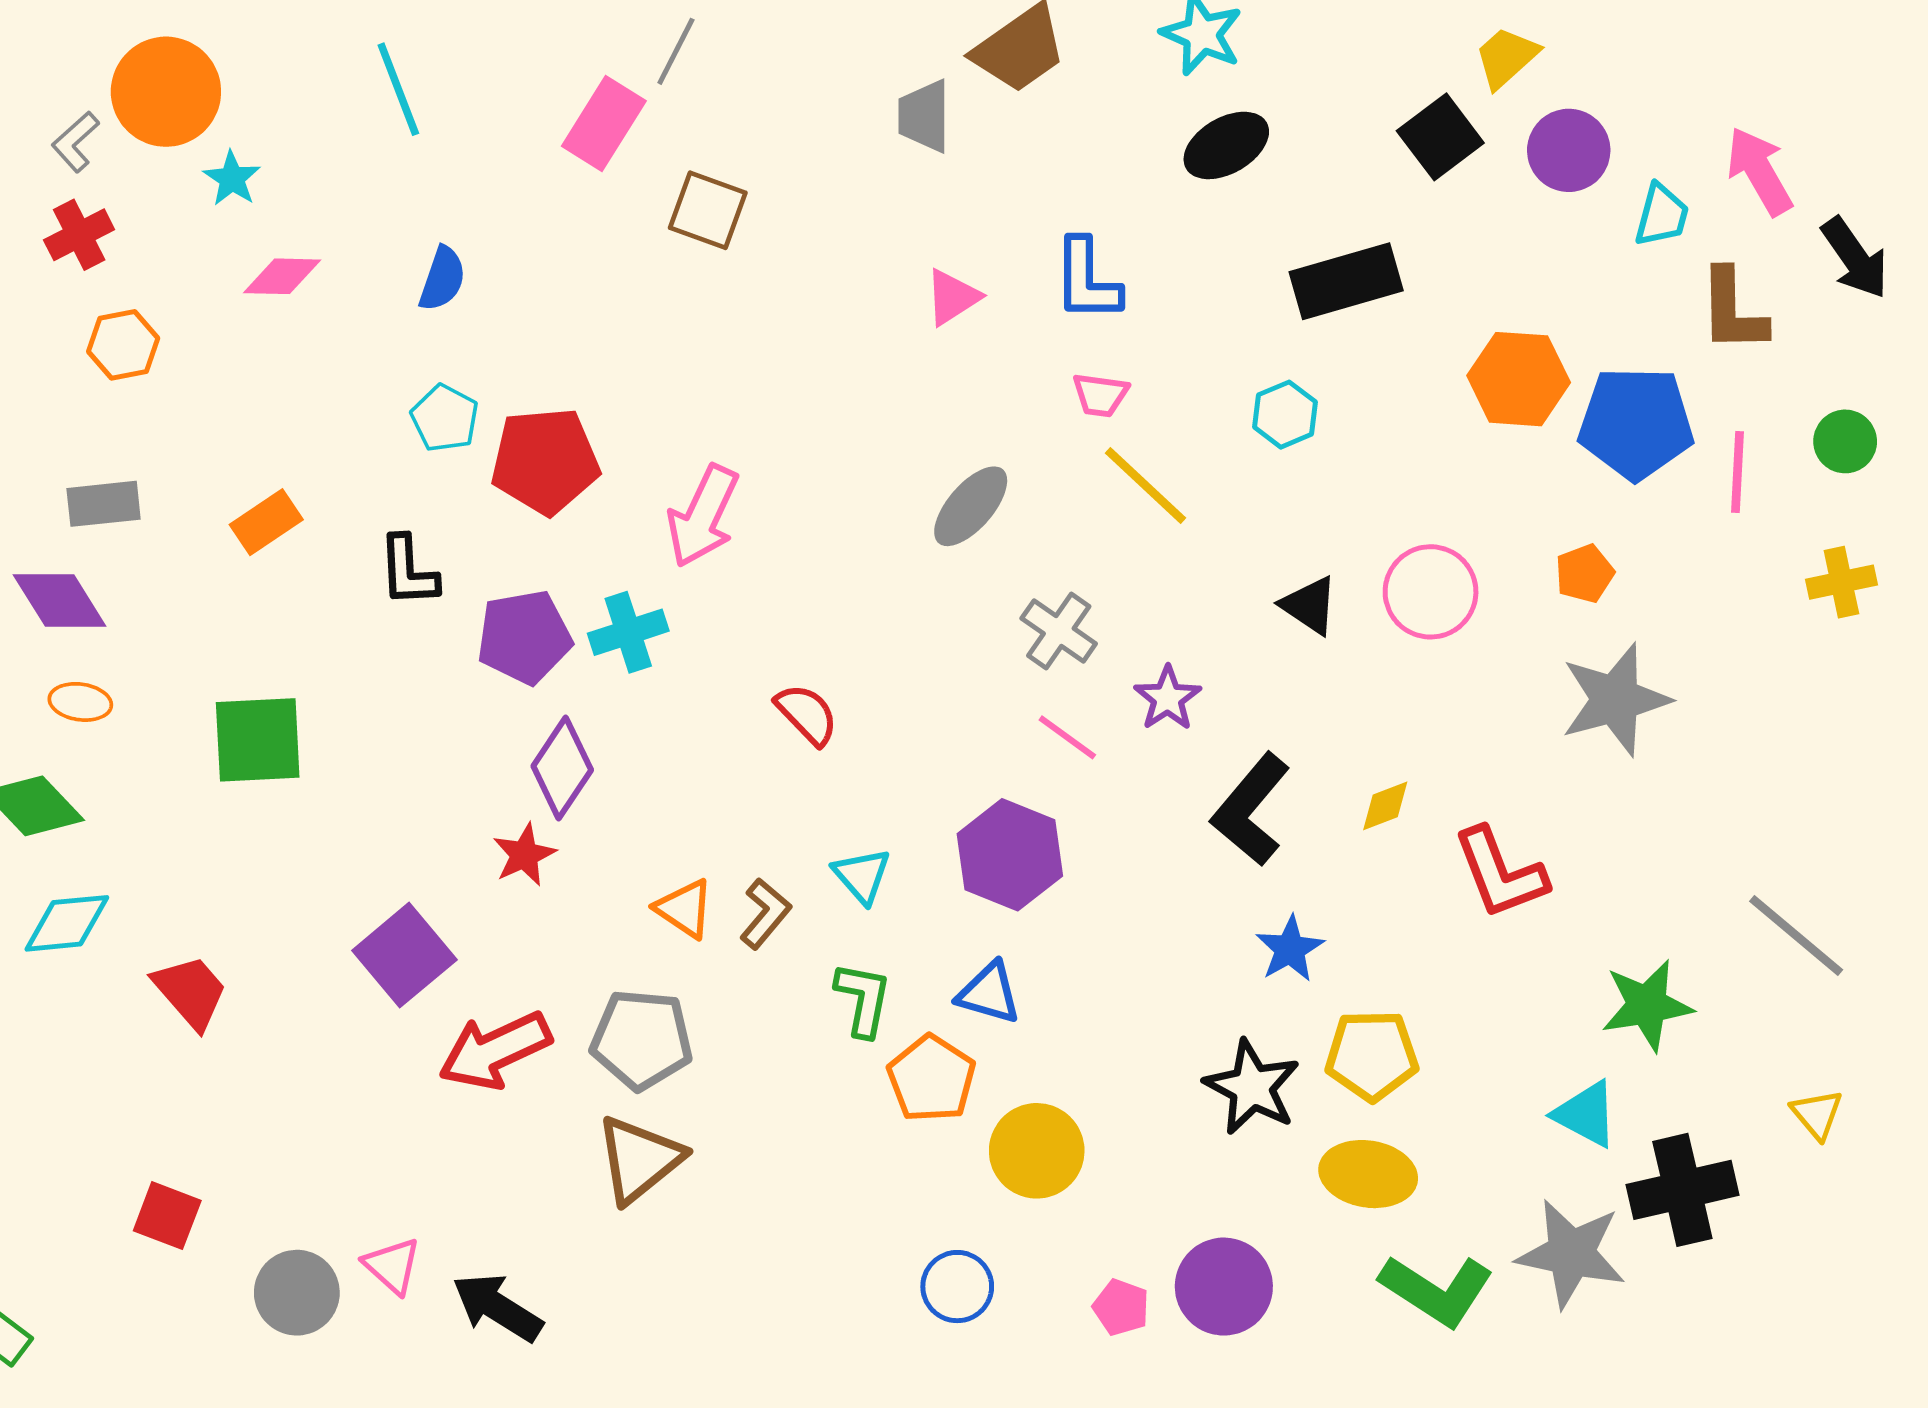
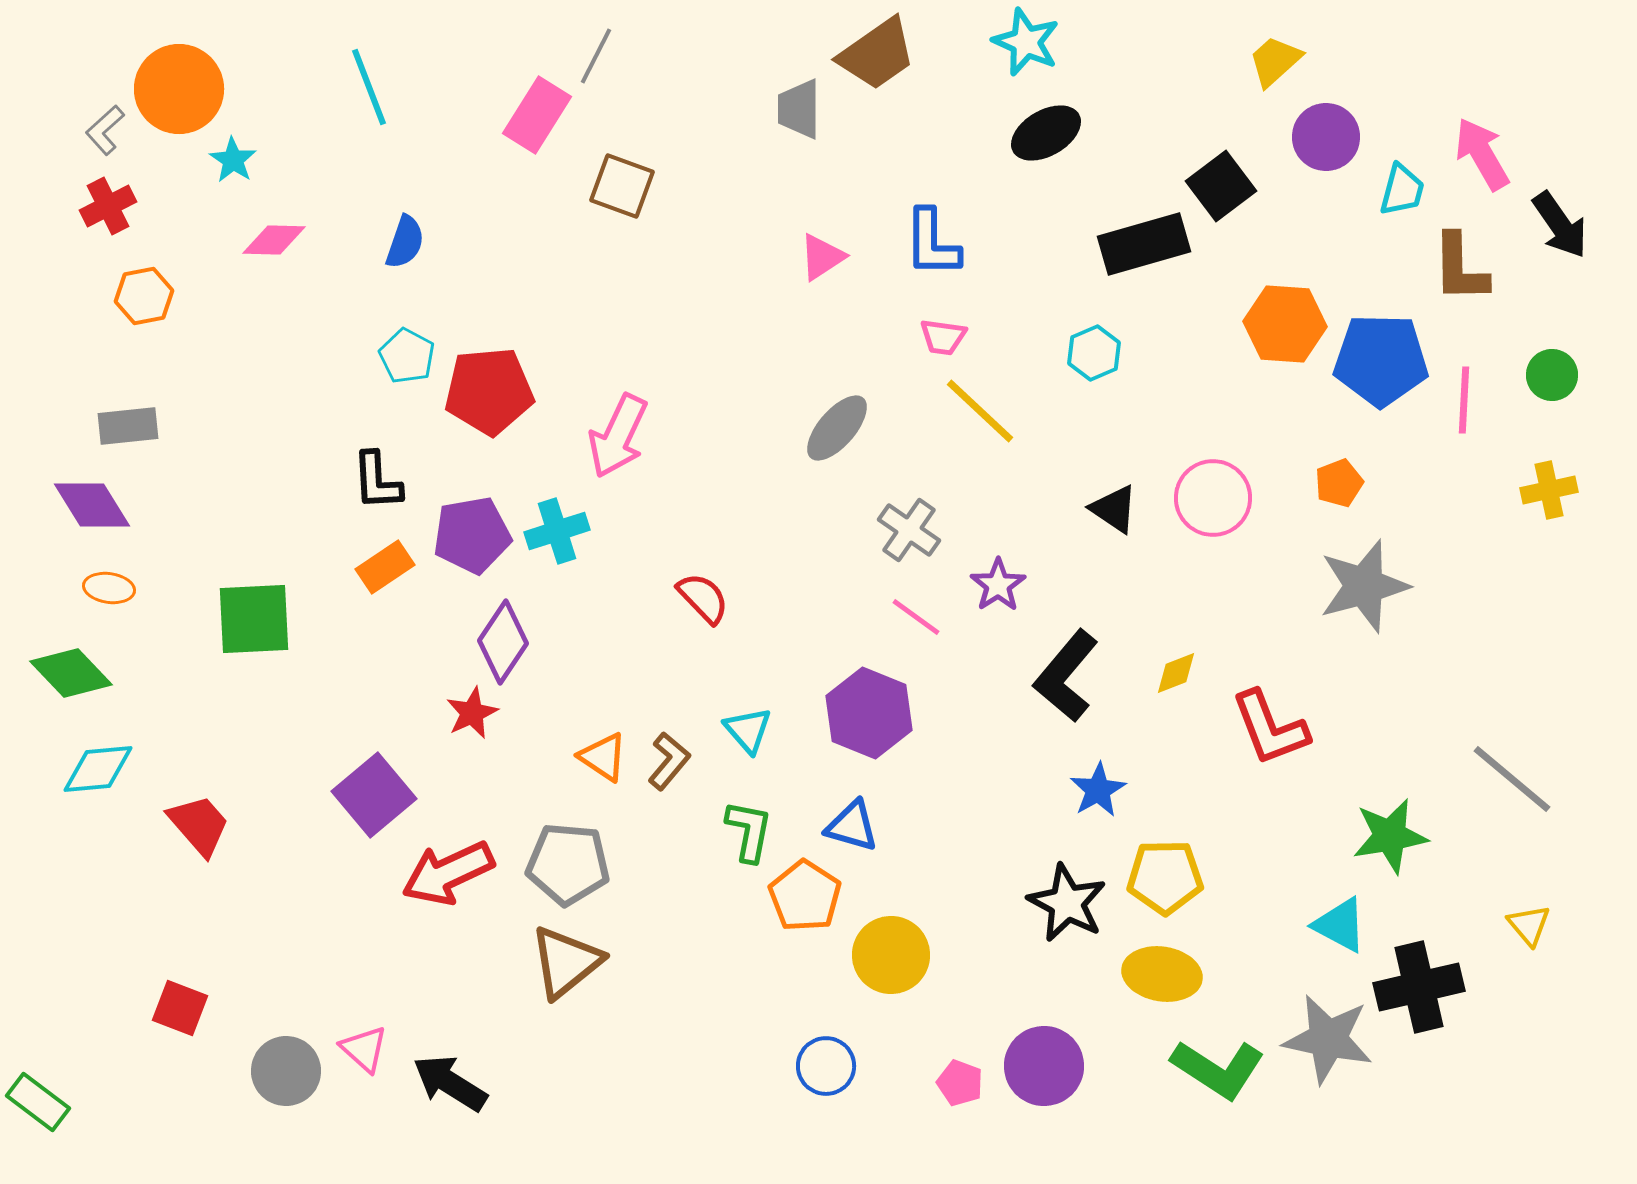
black square: (1440, 137) -> (1221, 186), moved
orange rectangle: (266, 522) -> (385, 567), moved

